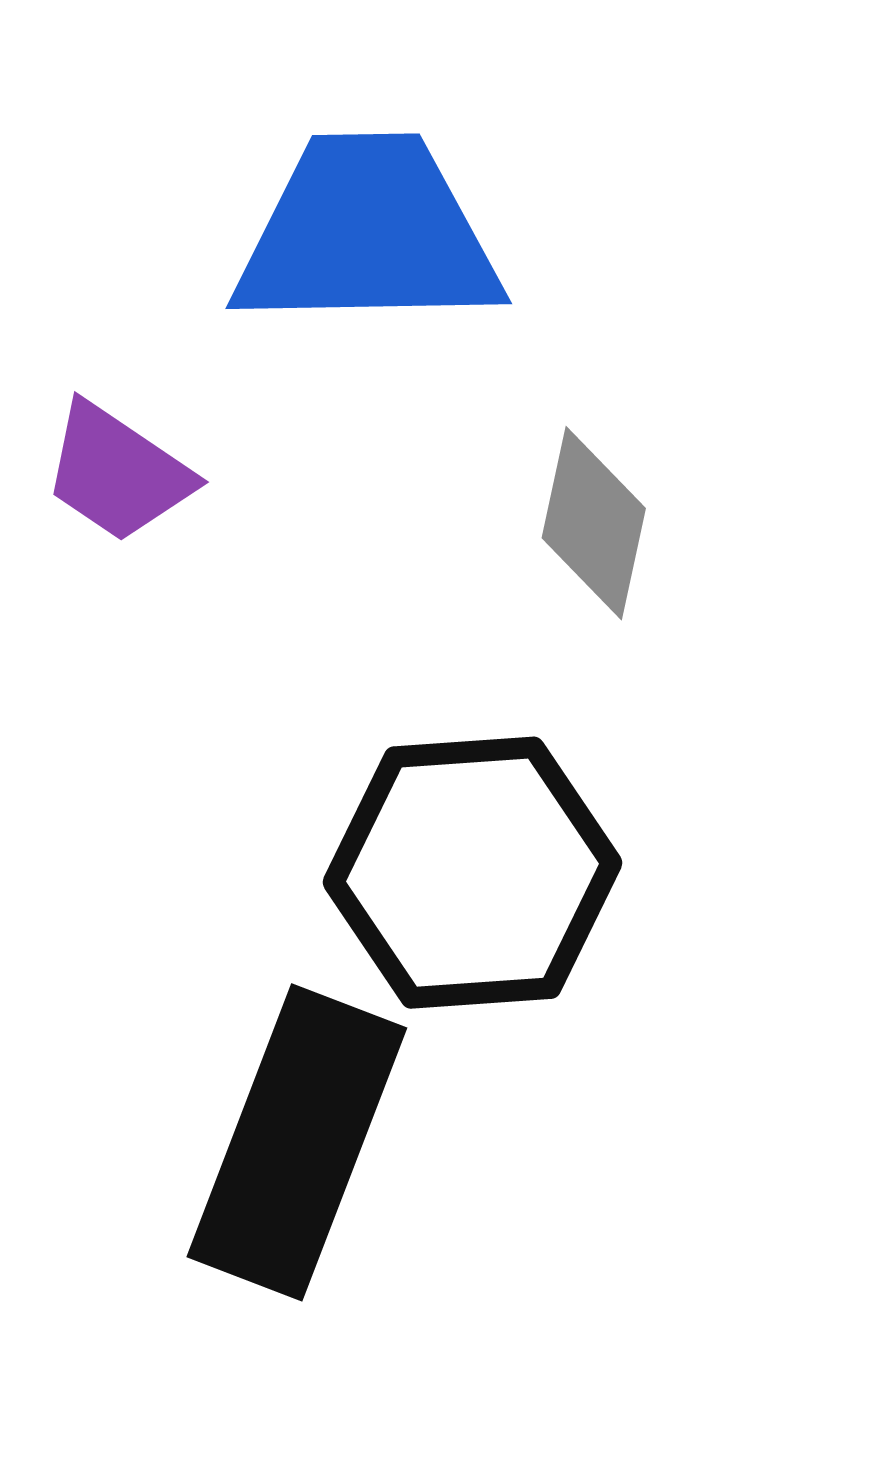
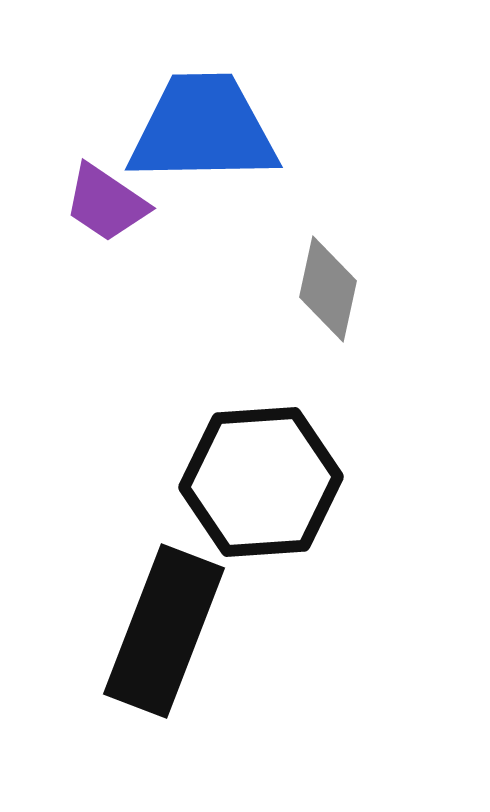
purple trapezoid: (118, 472) -> (106, 203), moved

